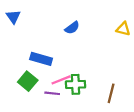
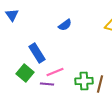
blue rectangle: (41, 59) -> (37, 53), turned 42
green cross: (75, 84) -> (84, 81), moved

